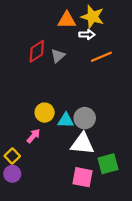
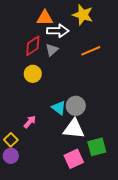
orange triangle: (67, 20) -> (45, 18), moved
white arrow: (87, 35) -> (58, 31), moved, size x1.5
yellow circle: (45, 113) -> (33, 74), moved
cyan triangle: (66, 120) -> (59, 108), turned 35
pink square: (82, 177) -> (74, 159), turned -36

